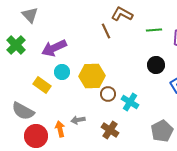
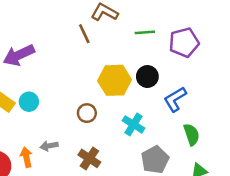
cyan circle: (62, 72) -> (29, 102), moved
yellow hexagon: (92, 76) -> (115, 80), moved
cyan cross: (130, 102) -> (134, 124), moved

